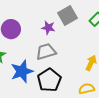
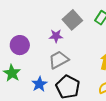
blue star: (22, 71) -> (39, 84), size x0.7

